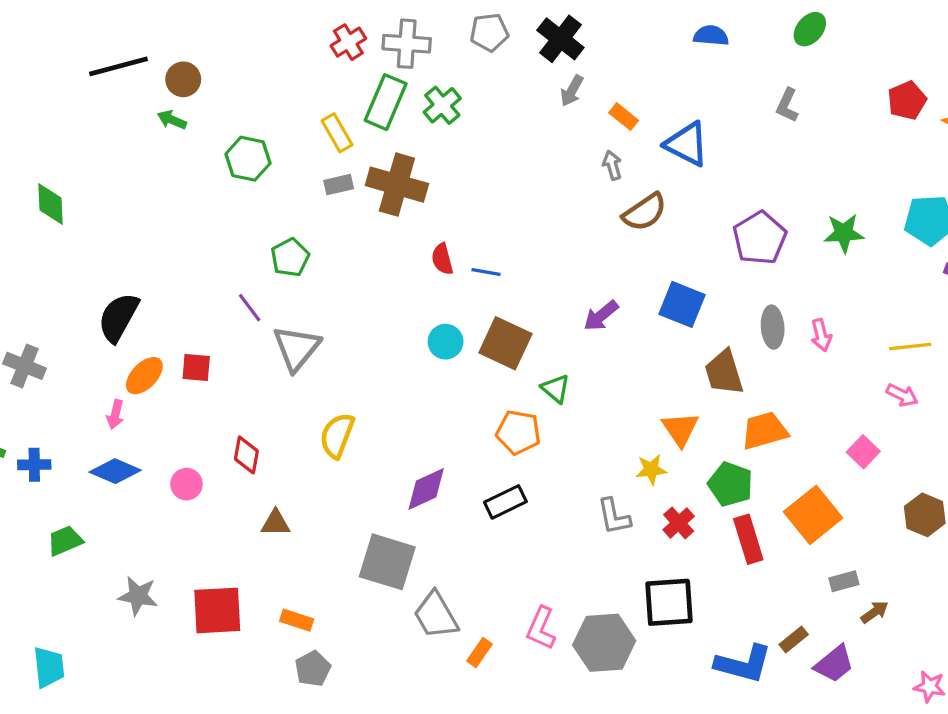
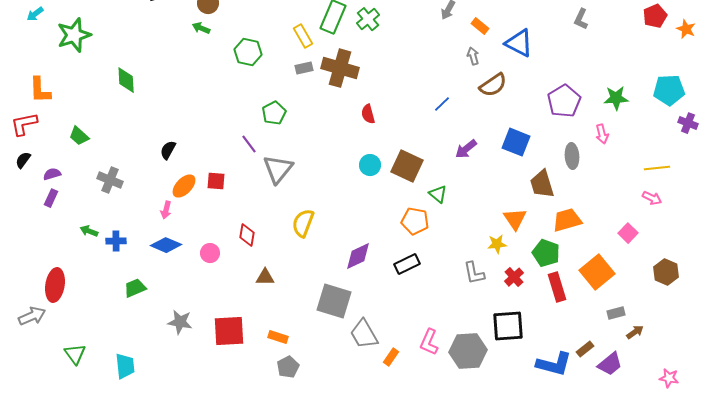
blue line: (486, 272) -> (442, 104), moved, turned -54
black semicircle: (118, 317) -> (168, 150), size x0.6
pink arrow: (821, 335) -> (602, 134), moved

